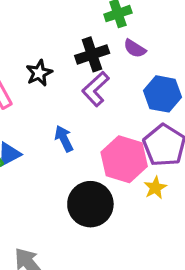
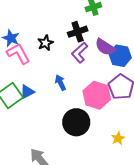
purple semicircle: (135, 48) -> (105, 47), moved, size x1.5
yellow star: (155, 188) -> (118, 138), moved

